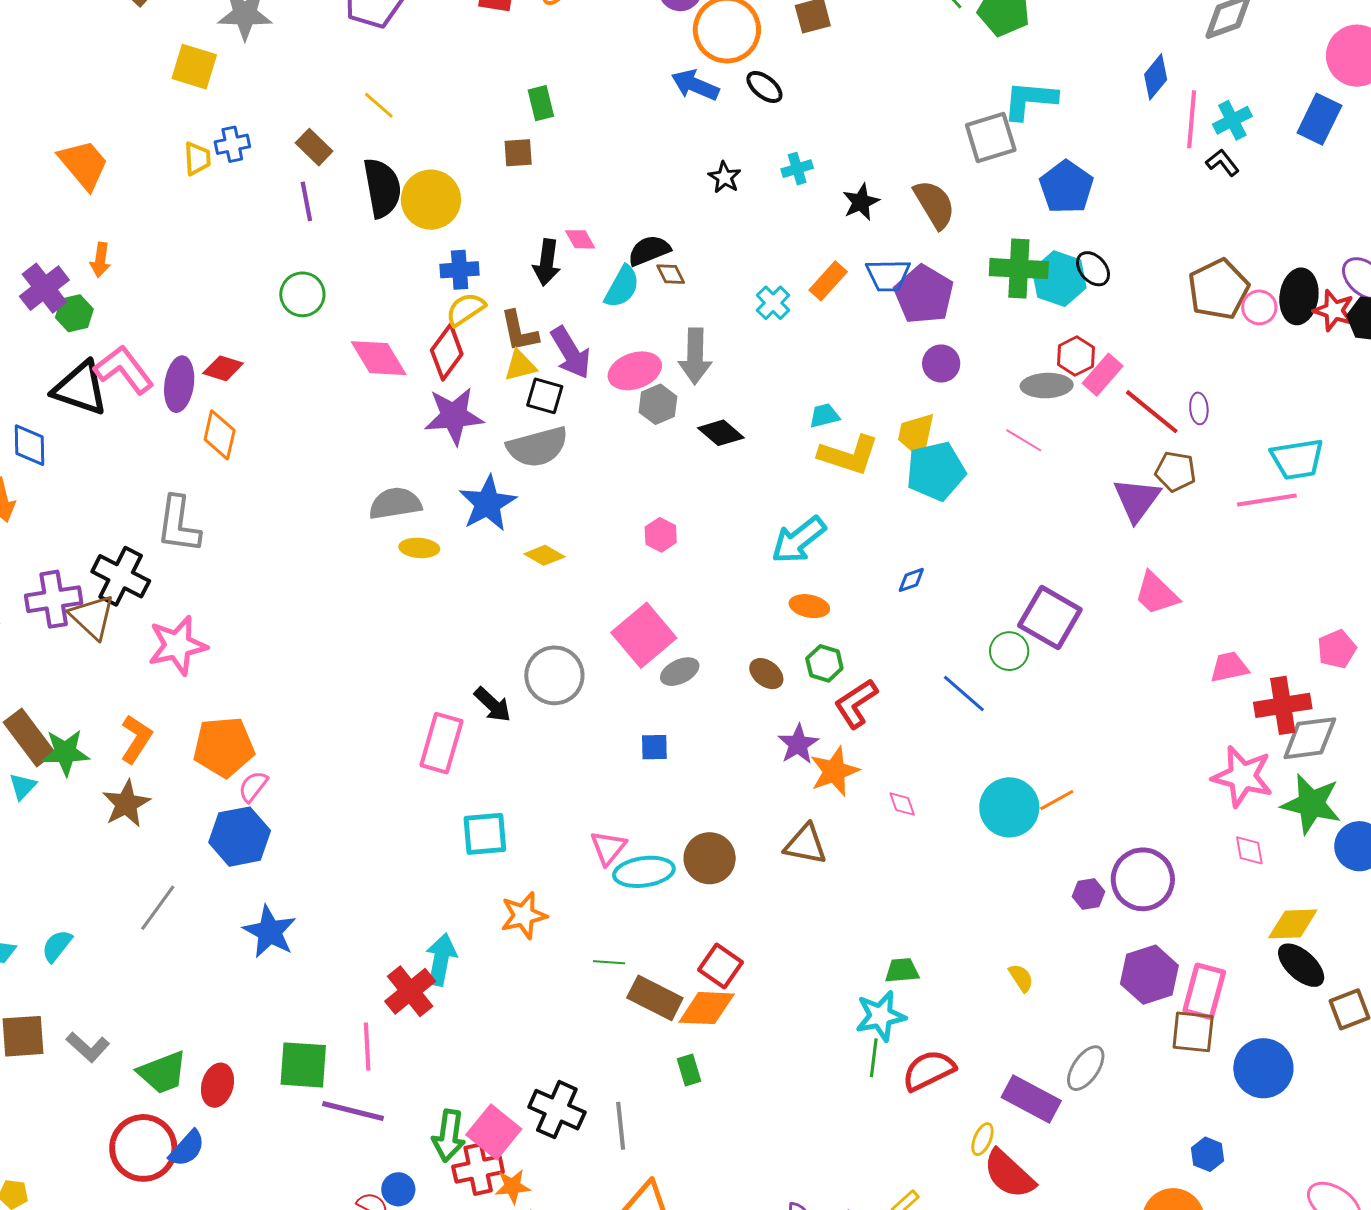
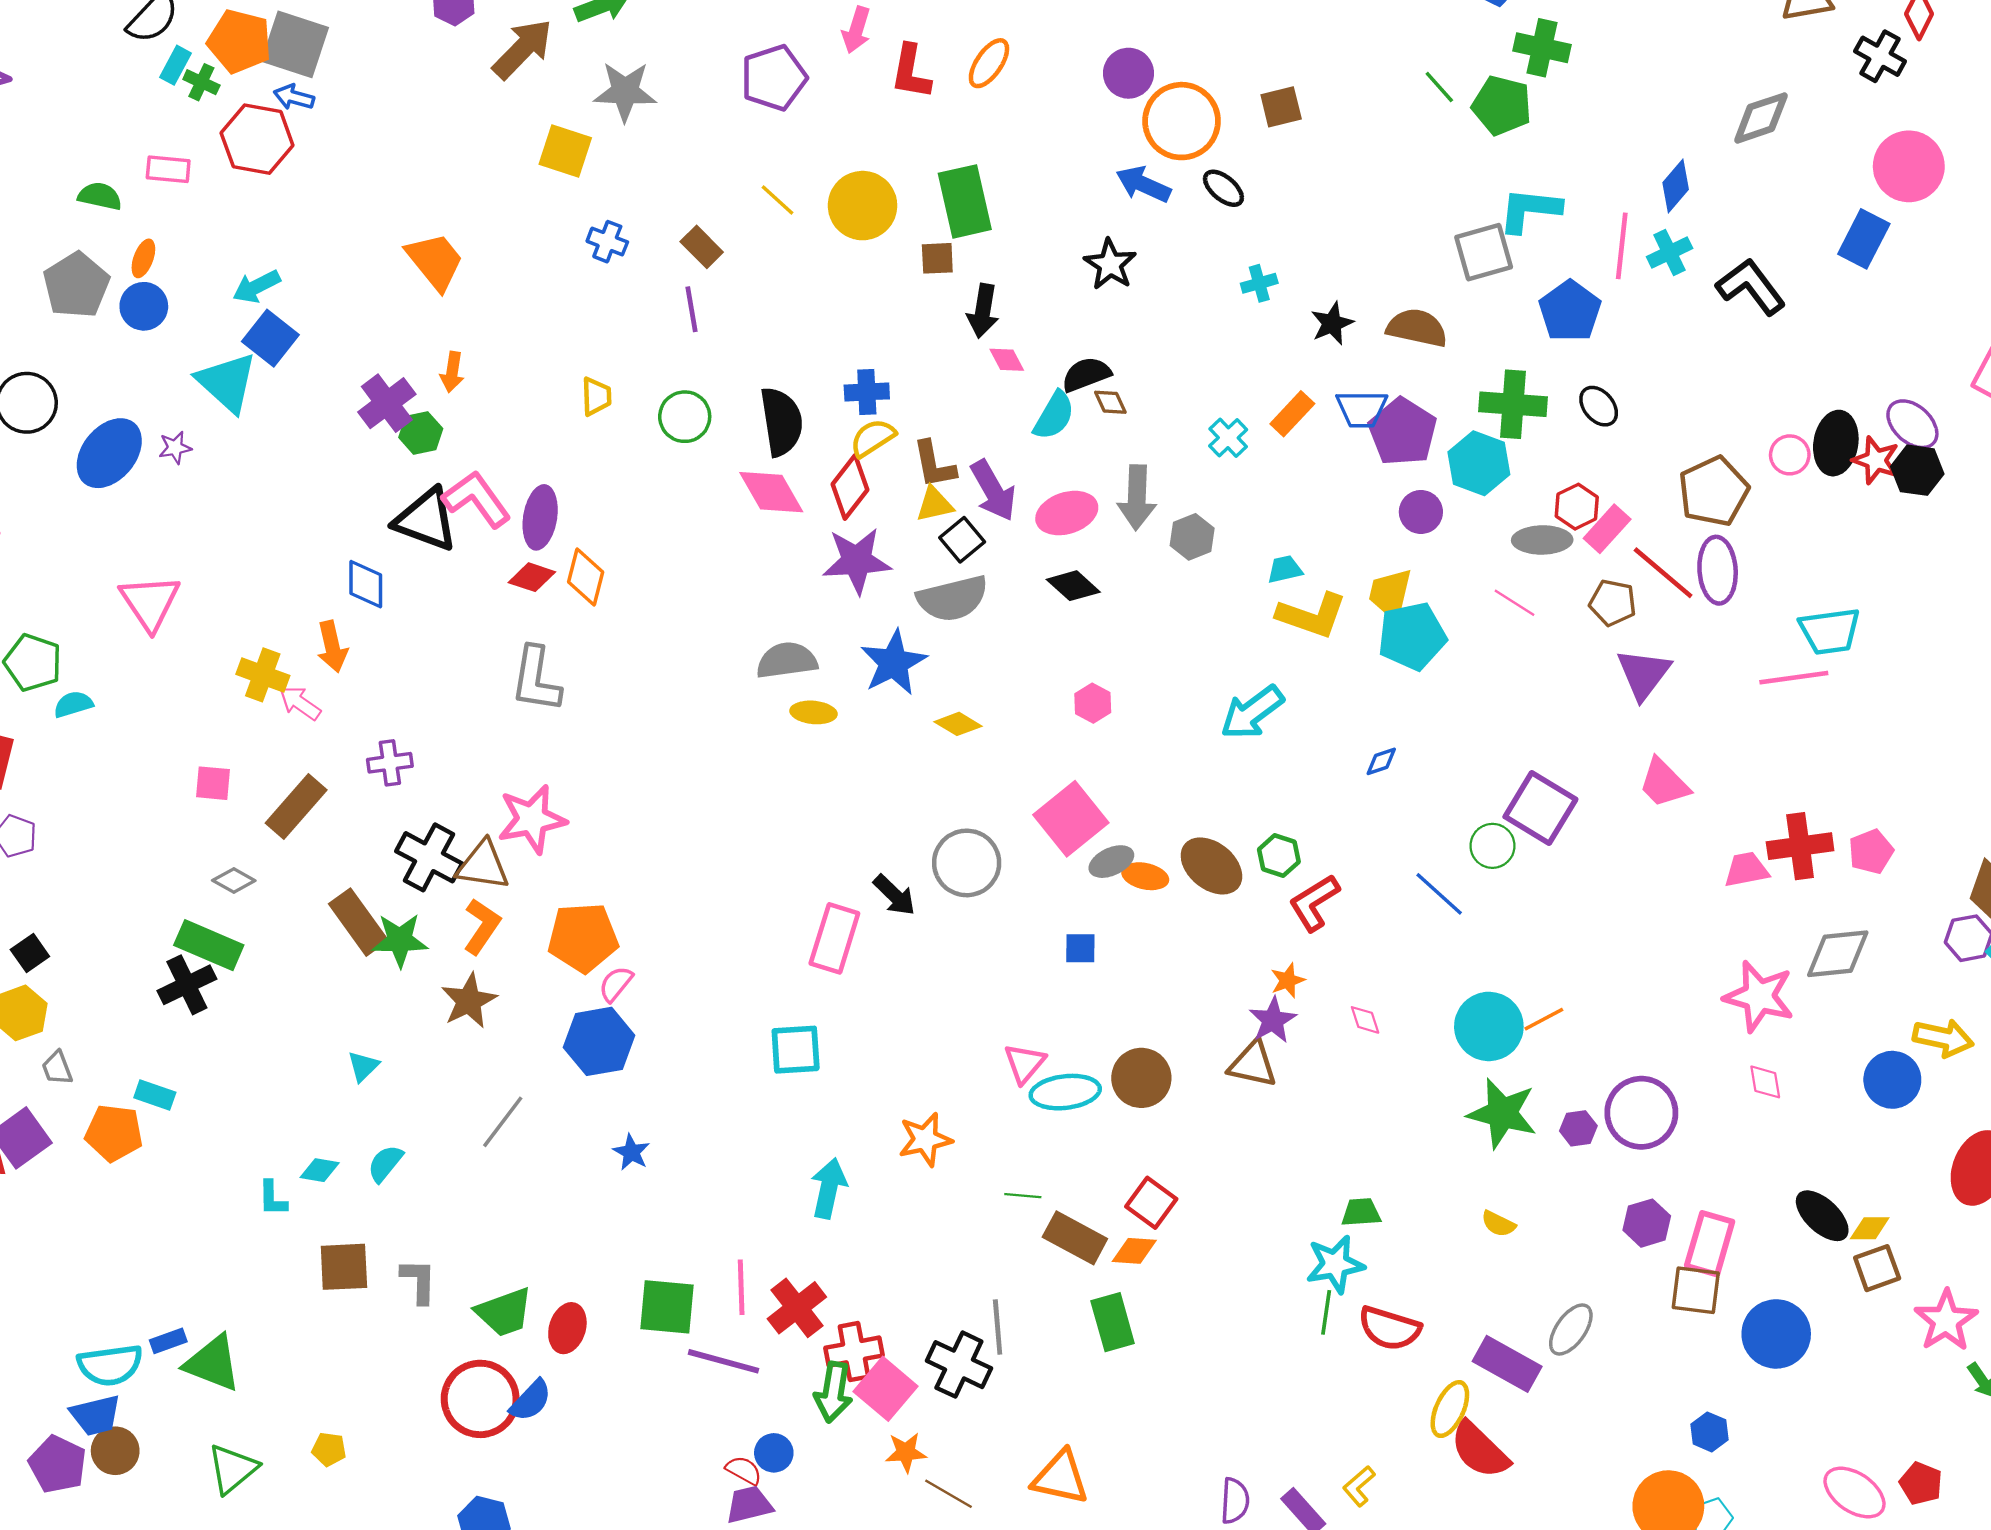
green rectangle: (541, 103) -> (965, 201), size x1.8
pink line: (1192, 119) -> (1622, 246), moved
cyan cross: (1232, 120) -> (1670, 253), moved
blue cross: (232, 144) -> (607, 242), turned 32
yellow trapezoid: (197, 159) -> (596, 396), moved
black L-shape: (1223, 163) -> (1751, 287), size x1.8
black star: (725, 177) -> (1110, 264), moved, size x1.4
black semicircle: (382, 188) -> (781, 422), moved
yellow circle: (431, 200) -> (863, 206), moved
brown semicircle: (934, 204) -> (1417, 328), turned -48
black arrow: (547, 262) -> (983, 311), moved
cyan hexagon: (1059, 279) -> (1479, 463), moved
brown pentagon: (1218, 289) -> (1714, 491), moved
red diamond: (223, 368) -> (532, 577), moved
black square: (545, 396) -> (962, 540), turned 33
gray hexagon: (658, 404) -> (1192, 537), moved
purple ellipse: (1199, 408) -> (1718, 570), size x1.8
black diamond: (721, 433) -> (1073, 586), moved
brown pentagon: (1175, 471) -> (1613, 603), moved
black cross: (121, 576) -> (429, 857), moved
purple cross: (54, 599) -> (390, 763), size x0.7
orange ellipse: (809, 606) -> (1145, 876), moved
brown triangle: (92, 617) -> (483, 865), moved, turned -36
brown ellipse: (766, 674) -> (1211, 866), size x1.6
red cross: (1283, 705) -> (1800, 846), moved
purple star: (798, 744) -> (1273, 1020), moved
orange star: (834, 771) -> (1288, 980), size x0.6
cyan triangle: (23, 786) -> (363, 1066), moved
green star: (1311, 804) -> (1502, 1113), moved
cyan square: (485, 834) -> (796, 1050), moved
yellow diamond: (1293, 924) -> (1870, 1228), moved, size x0.7
blue star: (270, 932) -> (631, 1152), size x0.6
purple hexagon: (1149, 975) -> (1647, 1223), size x0.7
yellow semicircle: (1021, 978) -> (1498, 1224), turned 148
red cross: (410, 991) -> (797, 1308), moved
orange diamond: (707, 1008) -> (1134, 1251), size x0.7
gray L-shape: (88, 1047) -> (419, 1281), turned -132
green rectangle: (689, 1070) -> (1113, 1322), size x1.6
red semicircle: (929, 1070) -> (1389, 1328), turned -138
gray line: (621, 1126) -> (998, 1327), moved
yellow ellipse: (982, 1139) -> (1450, 1409), size x1.5
red cross: (478, 1169) -> (854, 1352), moved

